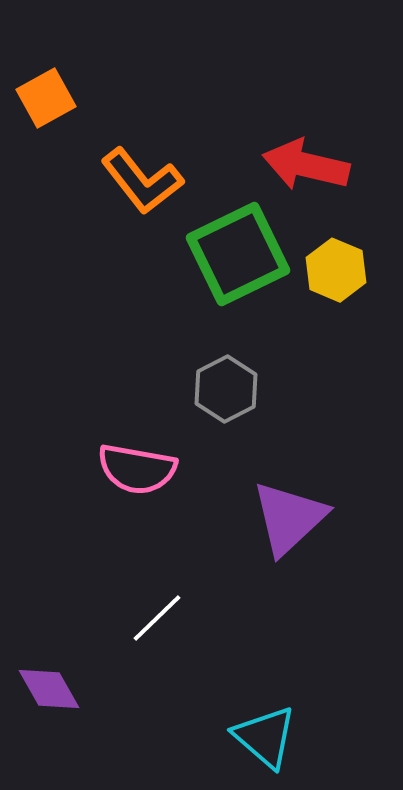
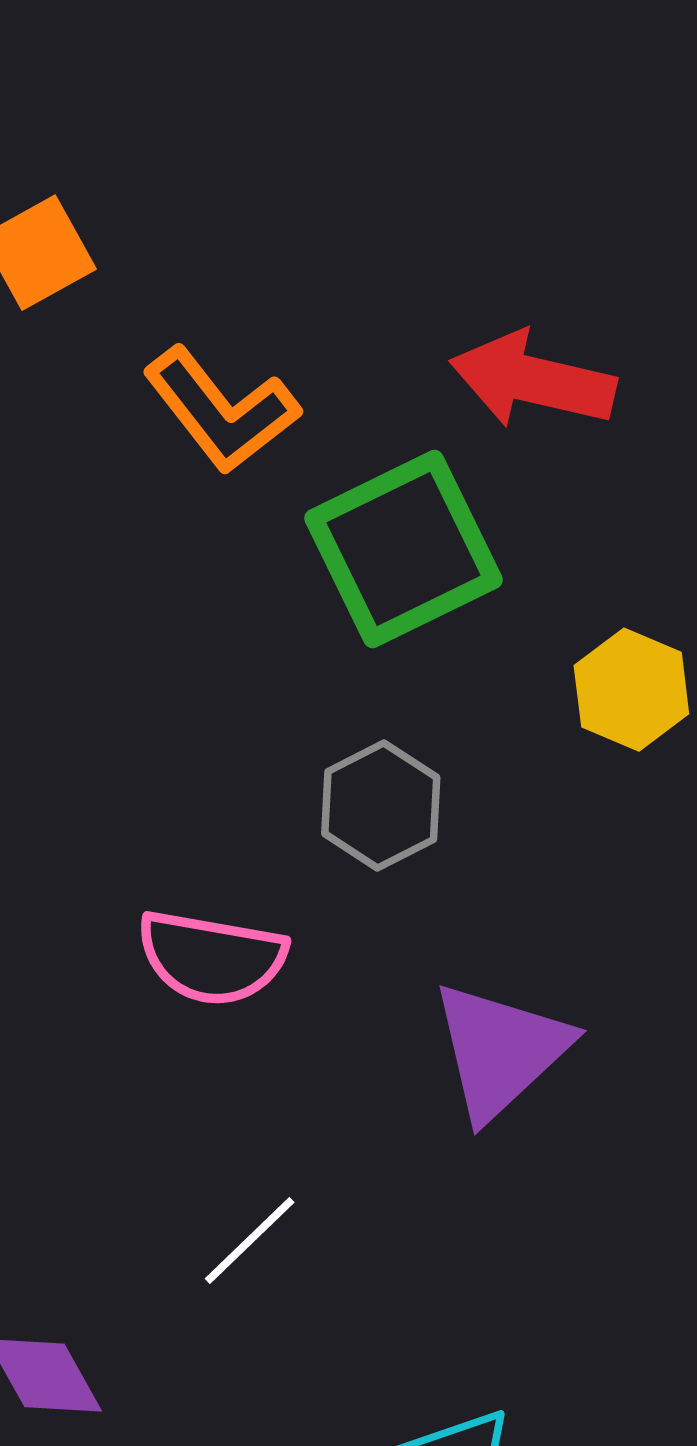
yellow hexagon: (336, 270) -> (631, 690), moved

